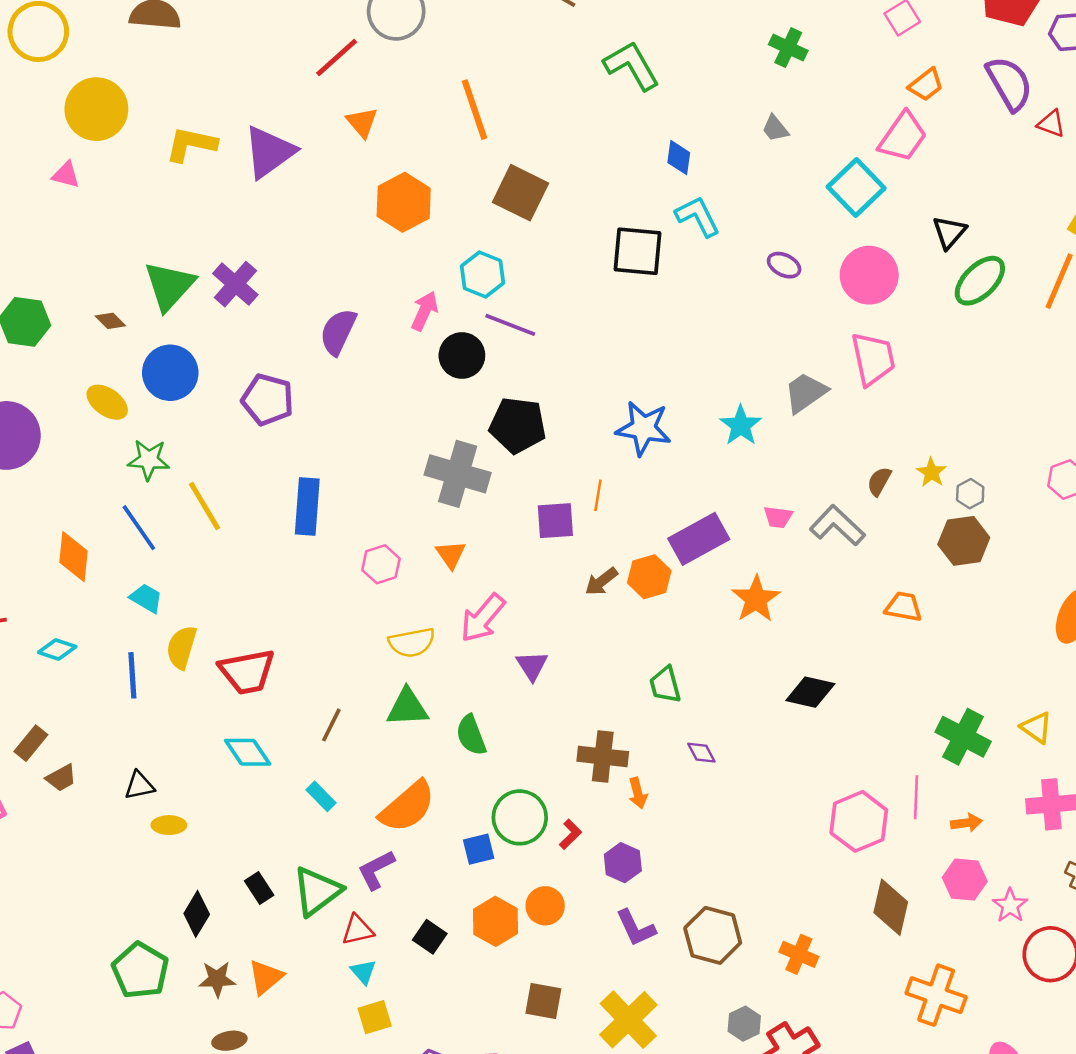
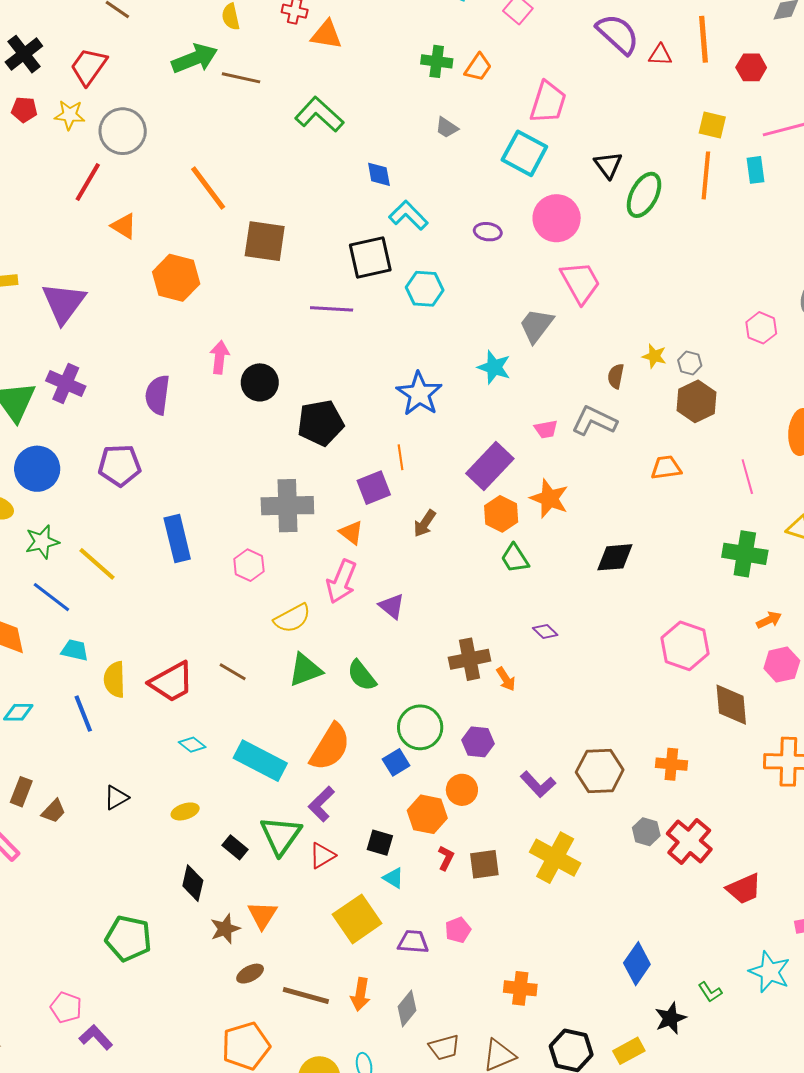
orange trapezoid: (926, 85) -> (478, 67), moved
purple triangle: (269, 152) -> (64, 303), moved
cyan hexagon: (482, 275) -> (425, 289), moved
purple line: (510, 325) -> (332, 309), moved
blue star: (644, 428) -> (419, 394), turned -30
gray cross: (458, 474) -> (287, 506), moved
orange triangle: (451, 555) -> (351, 532), moved
orange hexagon: (649, 577) -> (501, 514), moved
green trapezoid: (665, 685) -> (515, 558), moved
brown line: (331, 725) -> (233, 672), moved, turned -68
cyan diamond: (248, 752) -> (192, 745), size x0.7
cyan rectangle: (321, 796) -> (260, 761), size x2.0
pink line: (916, 797) -> (747, 477), moved
yellow ellipse: (169, 825) -> (185, 811), moved
red L-shape: (570, 834) -> (446, 858), moved
purple hexagon: (623, 863) -> (478, 742), moved
green pentagon: (140, 970) -> (128, 938), moved
cyan triangle: (363, 972) -> (393, 878), moved
yellow square: (375, 1017) -> (357, 919), size x1.6

